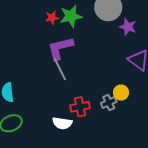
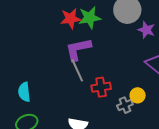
red star: (52, 18) -> (71, 19), size x1.5
red cross: (80, 107) -> (101, 87), moved

